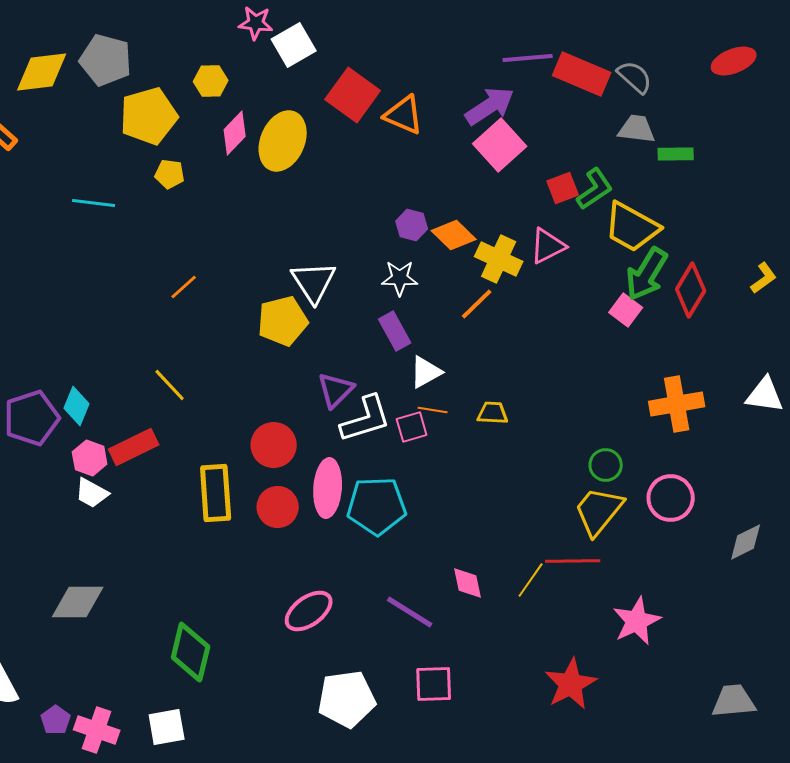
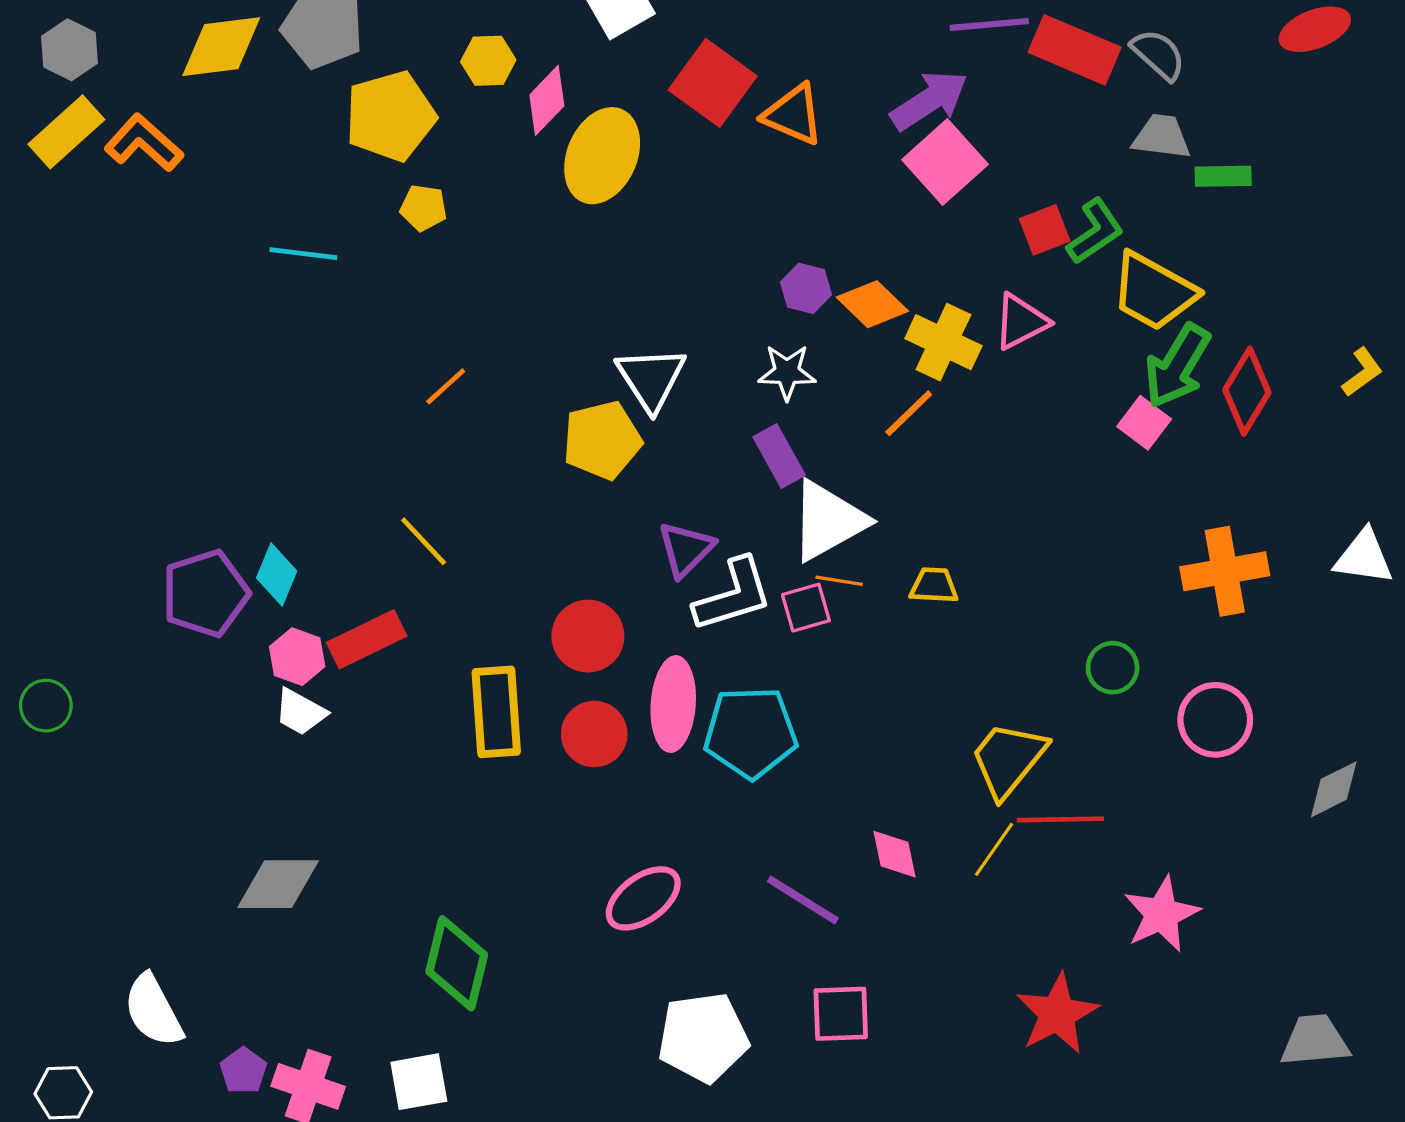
pink diamond: (235, 133) -> (547, 100), moved
white triangle: (426, 372) -> (828, 521), size x1.6
yellow trapezoid: (599, 511) -> (1008, 759), moved

